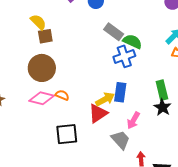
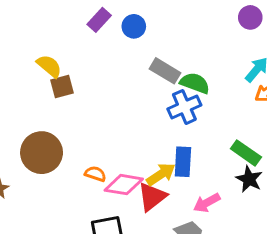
brown circle: (42, 68) -> (42, 153), moved
green rectangle: (162, 90) -> (246, 153), turned -36
pink diamond: (42, 98) -> (124, 185), moved
pink arrow: (133, 120) -> (207, 203), turned 36

